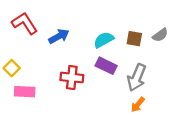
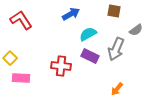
blue arrow: (59, 36) -> (71, 14), moved
brown square: (134, 39) -> (114, 11), moved
gray arrow: (137, 78) -> (116, 49), moved

